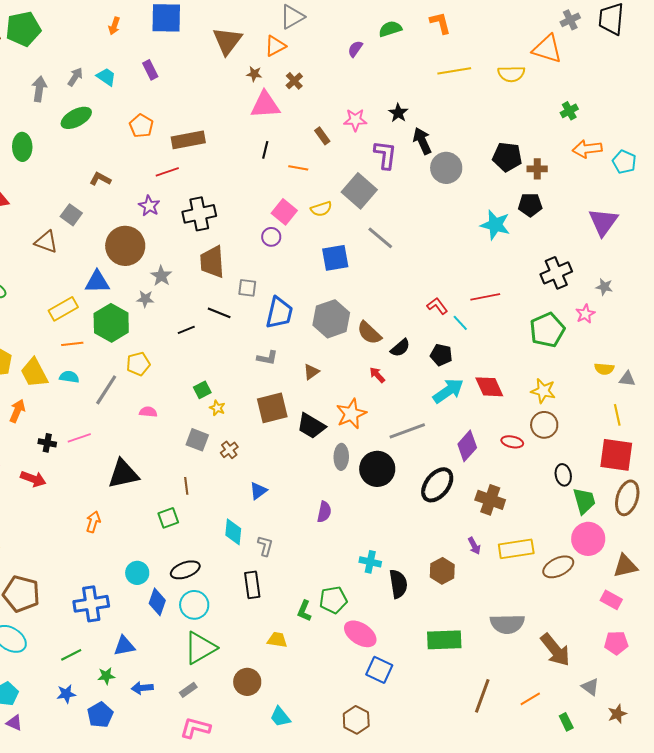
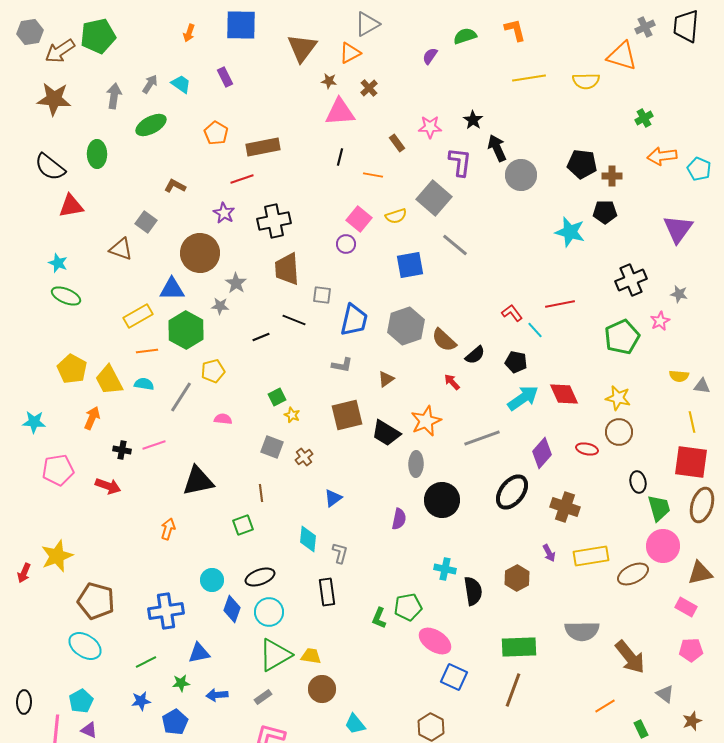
black circle: (377, 469) -> (442, 500), moved
yellow trapezoid: (277, 640) -> (311, 656), moved
brown line: (482, 696) -> (513, 690), moved

